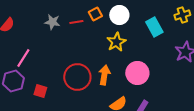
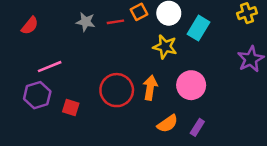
cyan rectangle: (154, 27) -> (199, 28), moved, turned 60
yellow star: (116, 42) -> (165, 47), turned -30
pink line: (23, 58) -> (50, 67), turned 36

